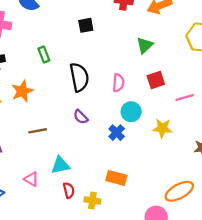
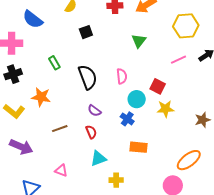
red square: (156, 80) -> (158, 86), moved, turned -35
orange star: (22, 91) -> (41, 97), turned -30
pink line: (185, 97) -> (179, 60), moved
cyan triangle: (60, 165) -> (98, 158), moved
orange rectangle: (116, 178) -> (139, 147), moved
red semicircle: (69, 190) -> (91, 132), moved

